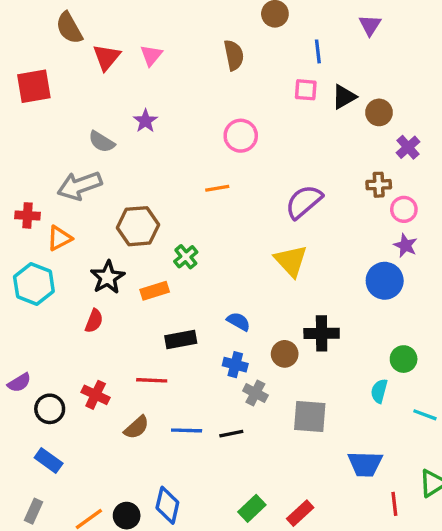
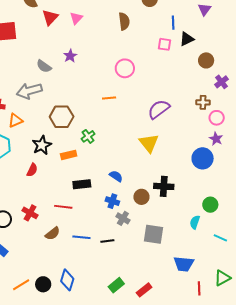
black triangle: (344, 97) -> (187, 39), moved

